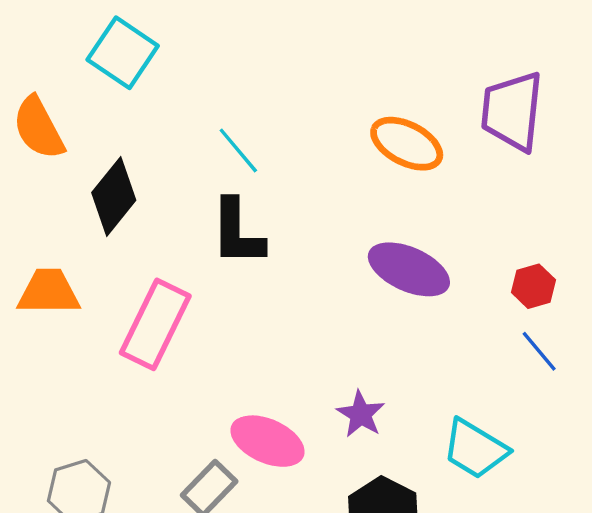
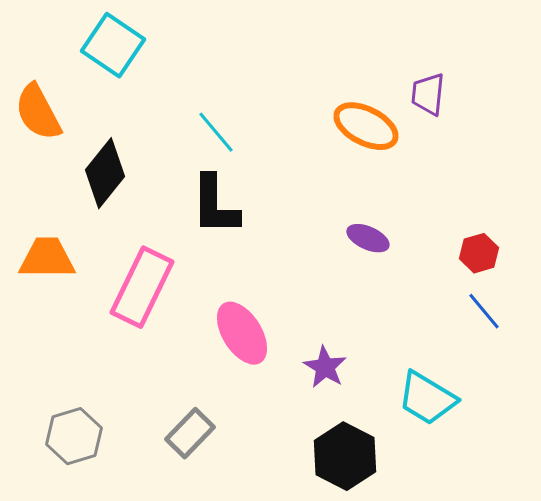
purple trapezoid: (512, 111) -> (428, 94), moved, size x0.6
purple ellipse: (409, 269) -> (368, 238), size x0.6
pink ellipse: (267, 441) -> (242, 333), moved, turned 34

